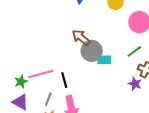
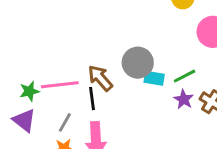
brown arrow: (81, 37) -> (100, 78), moved
green line: (134, 51) -> (185, 76), moved
purple star: (135, 84) -> (184, 99), moved

